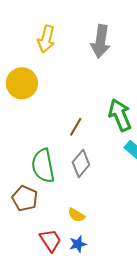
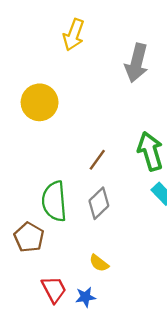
yellow arrow: (46, 39) -> (74, 35), moved
yellow semicircle: (76, 215) -> (99, 263), moved

